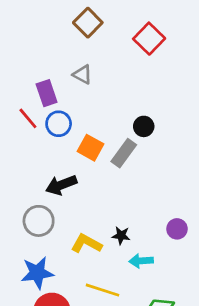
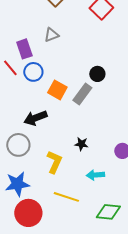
gray triangle: (83, 75) -> (51, 35), turned -49
black star: (121, 236) -> (81, 144), moved
yellow L-shape: (86, 244) -> (54, 162), turned 85

